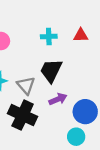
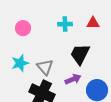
black trapezoid: (51, 71) -> (80, 54), moved

